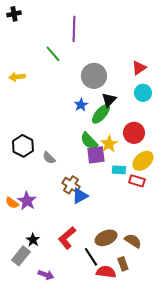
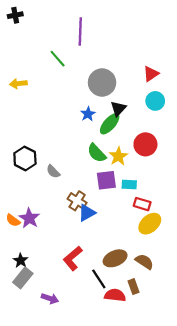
purple square: (96, 155) -> (106, 180), moved
yellow ellipse: (143, 161) -> (150, 224), moved
red rectangle: (137, 181) -> (142, 204), moved
black star: (33, 240) -> (21, 261), moved

